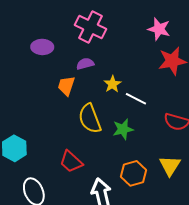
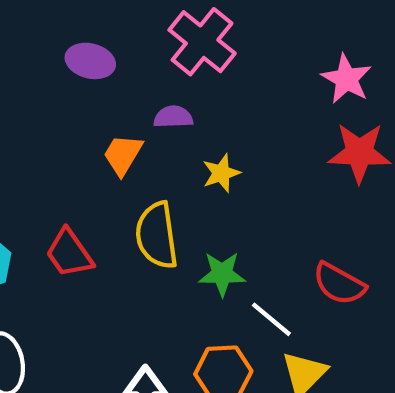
white line: (136, 99) -> (271, 319), moved
red trapezoid: (71, 162) -> (69, 253), moved

